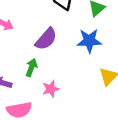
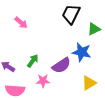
purple semicircle: (46, 39) -> (61, 65), moved

